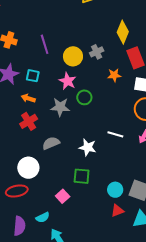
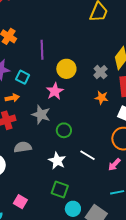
gray cross: (97, 52) -> (100, 72), moved, turned -32
green circle: (84, 97) -> (64, 130), moved
orange arrow: (28, 98) -> (12, 98), turned 136
green square: (82, 176) -> (60, 189), moved
pink square: (63, 196) -> (20, 202), turned -32

